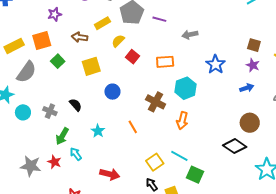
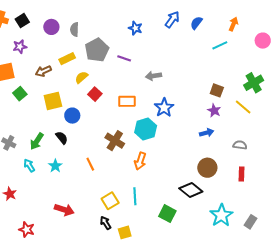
brown arrow: (80, 37) -> (43, 71), turned -35
blue star: (216, 64) -> (164, 108), moved
blue circle: (112, 92) -> (72, 116), moved
black semicircle: (76, 105) -> (62, 138), moved
green arrow: (62, 136) -> (37, 141), moved
cyan arrow: (76, 154) -> (29, 165), moved
cyan line: (179, 156) -> (135, 196), turned 54
green square: (195, 175) -> (167, 214), moved

